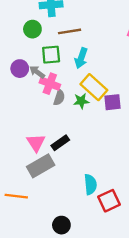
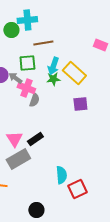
green circle: (32, 29) -> (11, 30), moved
yellow rectangle: (94, 87) -> (74, 73), moved
green star: (81, 101) -> (53, 79), moved

